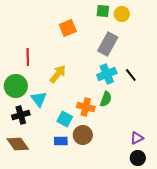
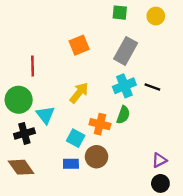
yellow circle: (122, 14) -> (156, 16), moved
orange square: (68, 28) -> (79, 45), moved
yellow arrow: (58, 74) -> (79, 93), moved
black line: (131, 75) -> (152, 87), turned -32

